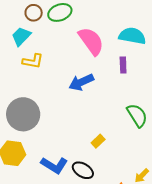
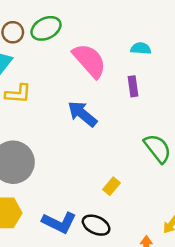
cyan semicircle: (132, 36) -> (141, 48), size x0.6
blue arrow: (81, 82) -> (82, 114), turned 70

